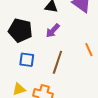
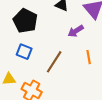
purple arrow: (53, 31) -> (76, 31), moved

